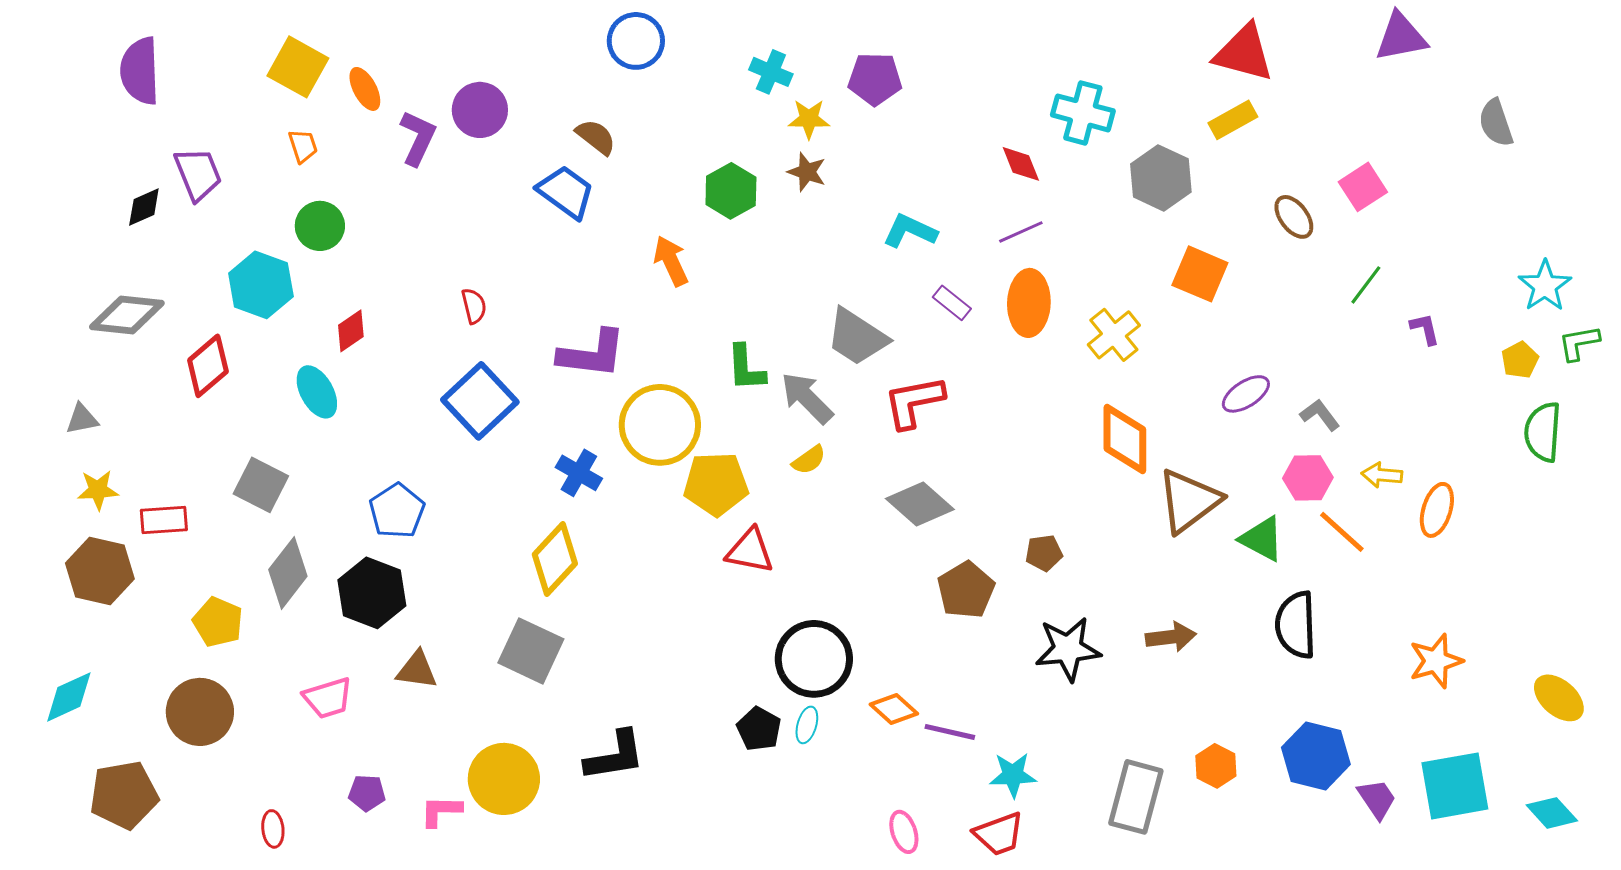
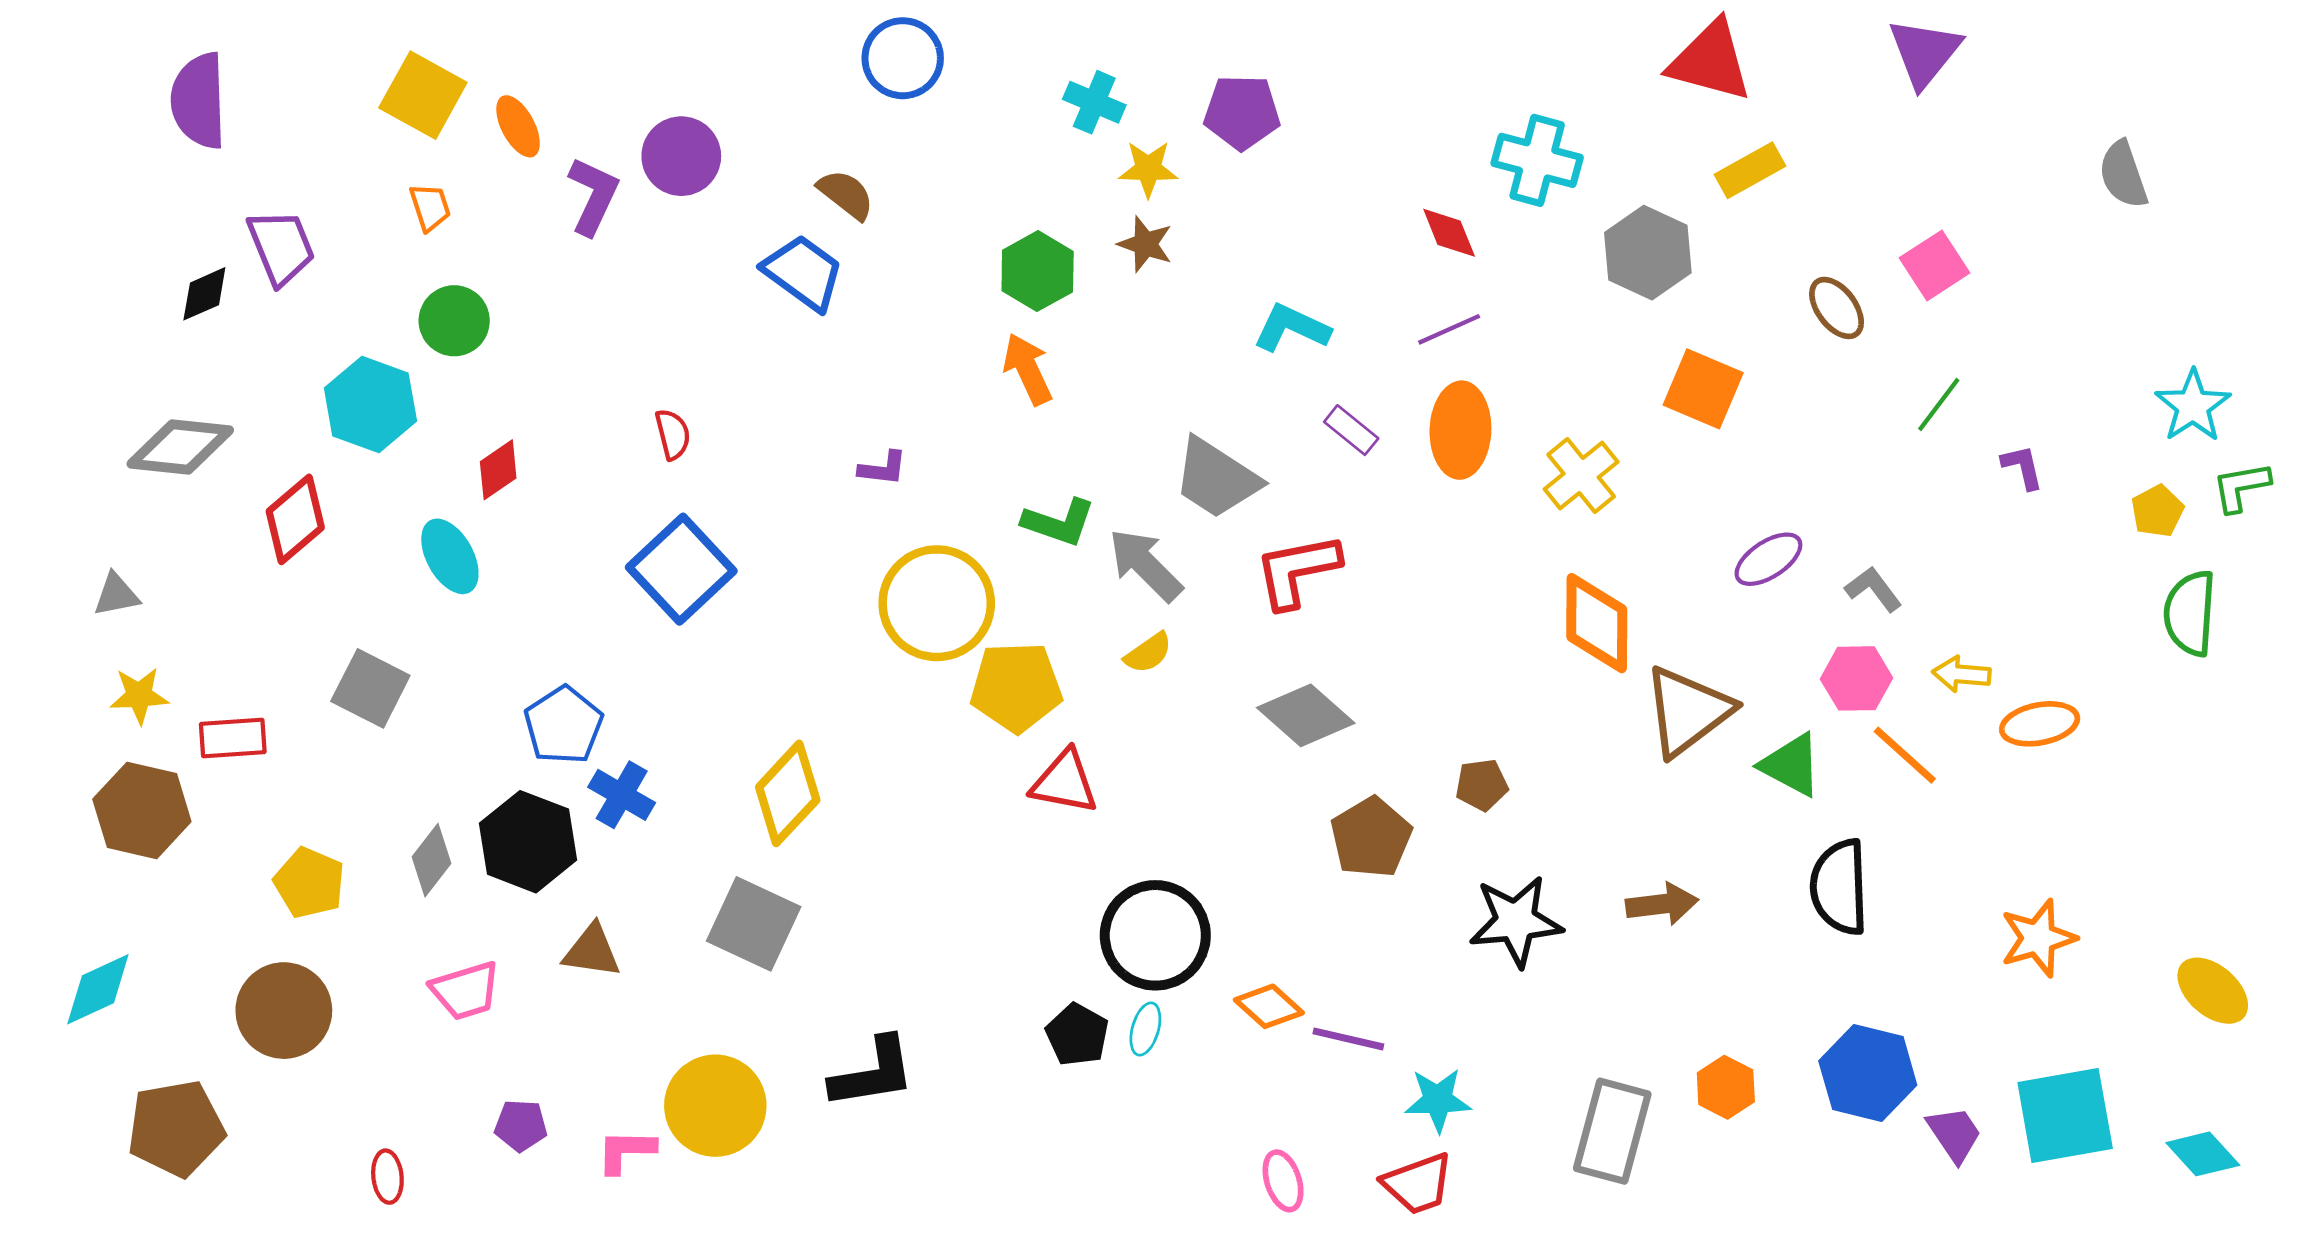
purple triangle: (1401, 37) -> (1925, 53), moved, turned -40
red triangle: (1244, 53) -> (1710, 61), moved
orange arrow: (671, 261) -> (1028, 369), moved
purple L-shape: (592, 354) -> (883, 468), moved, size x0.5
green L-shape: (746, 368) -> (1059, 522), turned -68
blue cross: (579, 473) -> (622, 795), moved
orange ellipse: (1437, 510) -> (2040, 724), turned 62
gray diamond: (288, 573) -> (431, 860), moved, size x0.7

